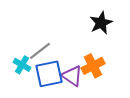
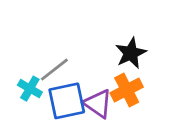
black star: (101, 23) -> (131, 53), moved

